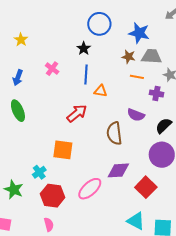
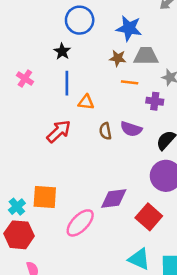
brown semicircle: (114, 133) -> (105, 131), moved, size x0.6
orange square: (63, 150) -> (45, 197), moved
red hexagon: (53, 196) -> (19, 235), moved

